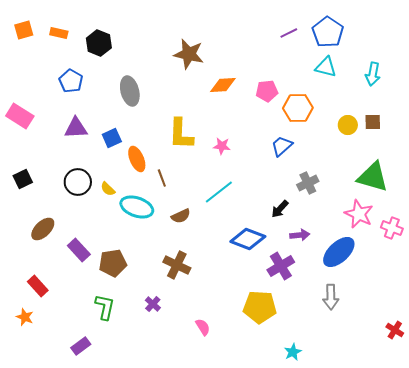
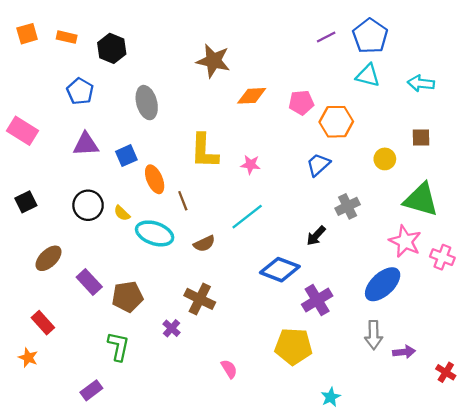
cyan arrow: (373, 74) -> (421, 83), turned 85
yellow circle: (348, 125) -> (385, 159), moved
purple arrow: (300, 235) -> (404, 352), moved
purple cross: (153, 304) -> (172, 328), moved

